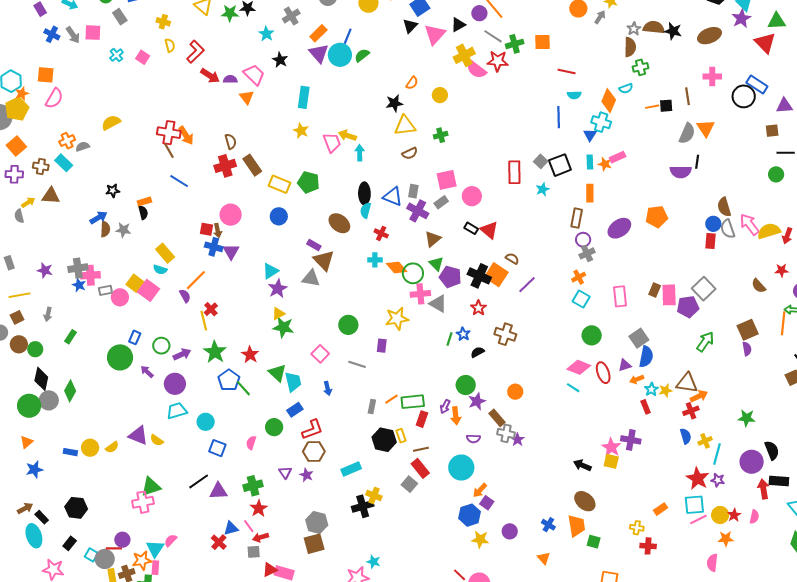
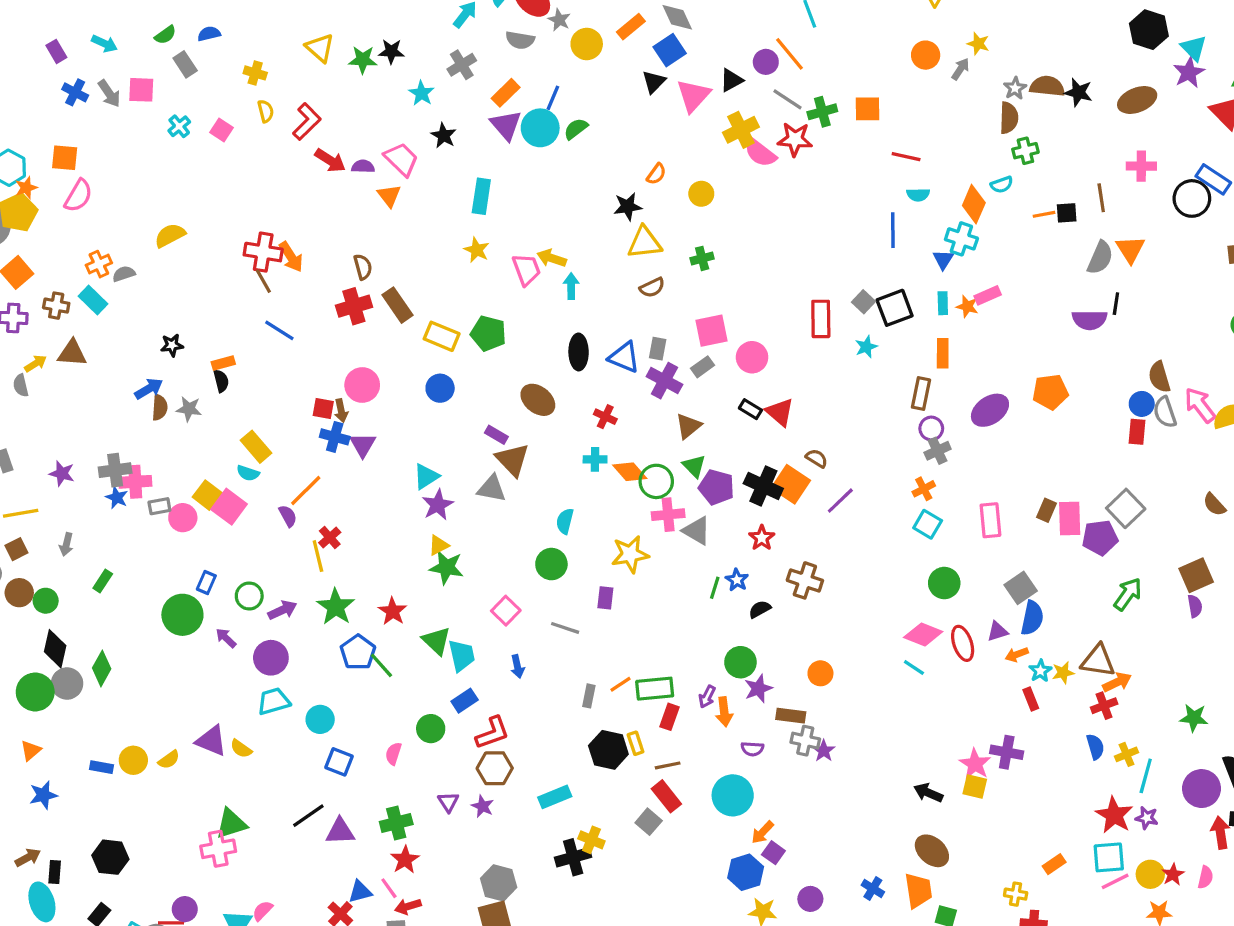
cyan semicircle: (366, 210) -> (565, 521), moved
brown rectangle: (497, 418) -> (791, 716), turned -42
black rectangle: (42, 517) -> (55, 872), turned 48

